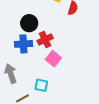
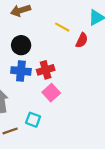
black circle: (29, 23) -> (21, 45), moved

